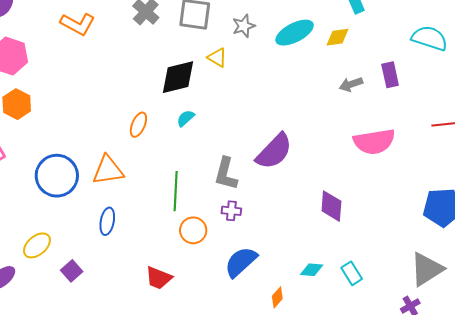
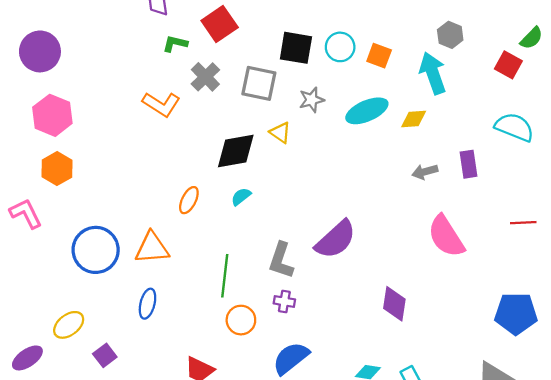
orange L-shape: (78, 24) -> (161, 104), moved
pink semicircle: (374, 142) -> (446, 236), turned 63

